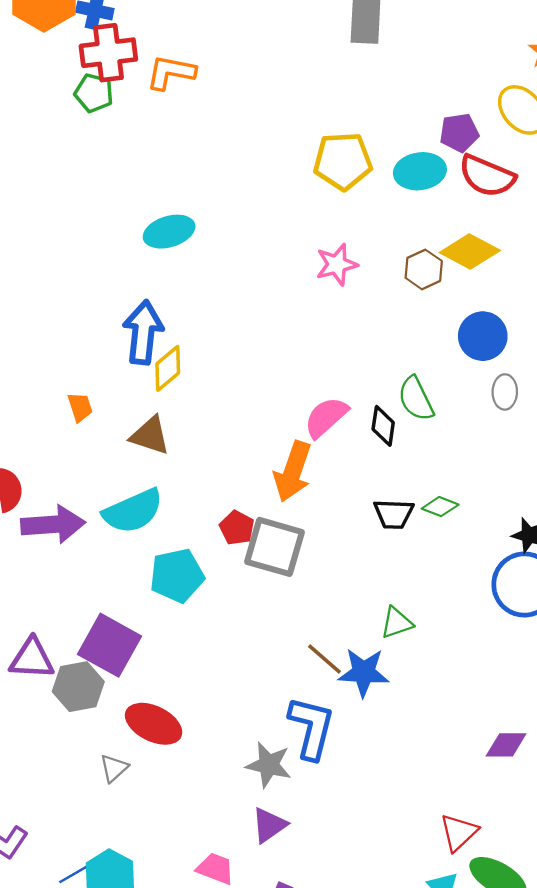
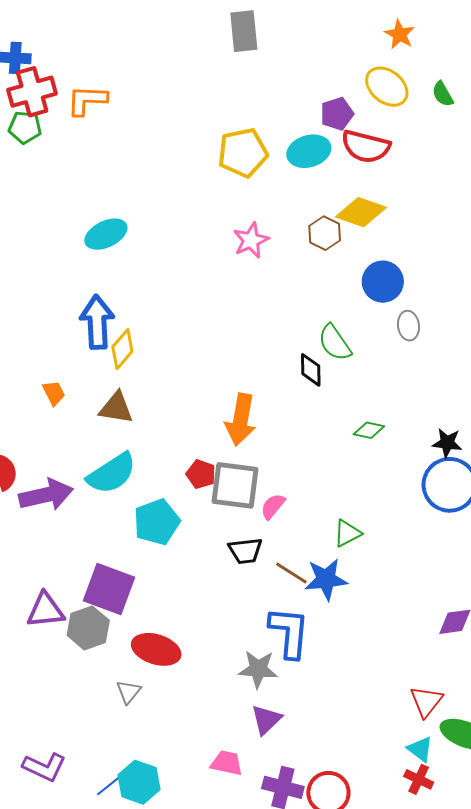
pink semicircle: (326, 417) -> (273, 506), moved, size x0.7
black trapezoid: (394, 514) -> (245, 551), moved

